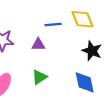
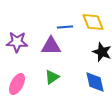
purple triangle: (38, 44) -> (51, 46), size x1.5

